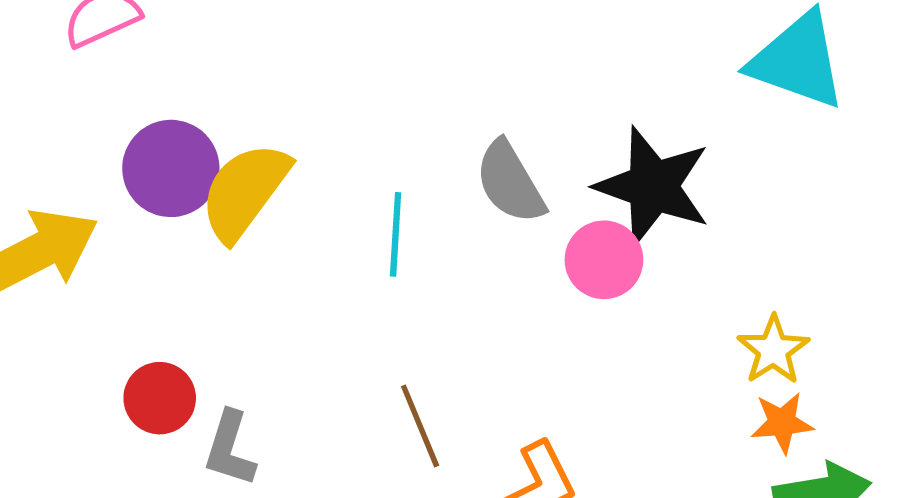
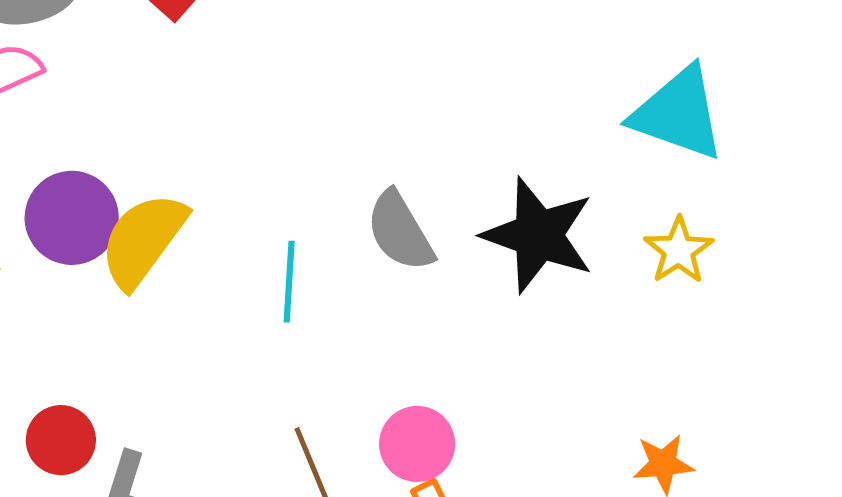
pink circle: (604, 260) -> (417, 444), moved
yellow star: (773, 350) -> (679, 250), moved

